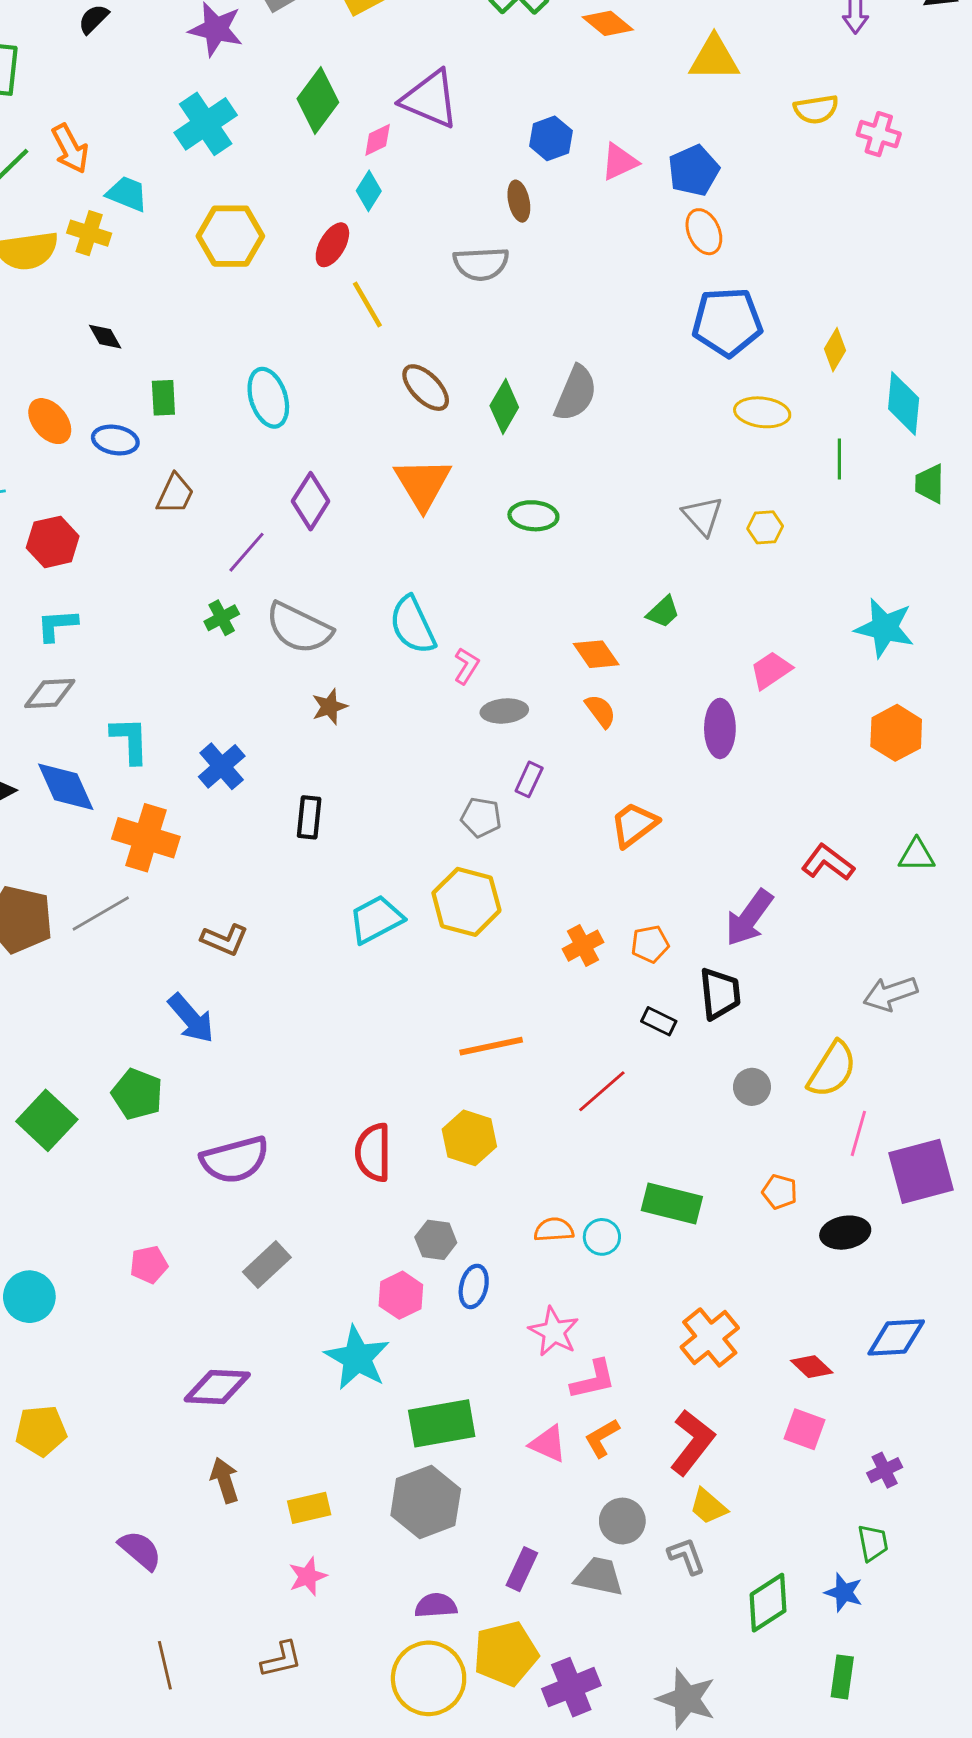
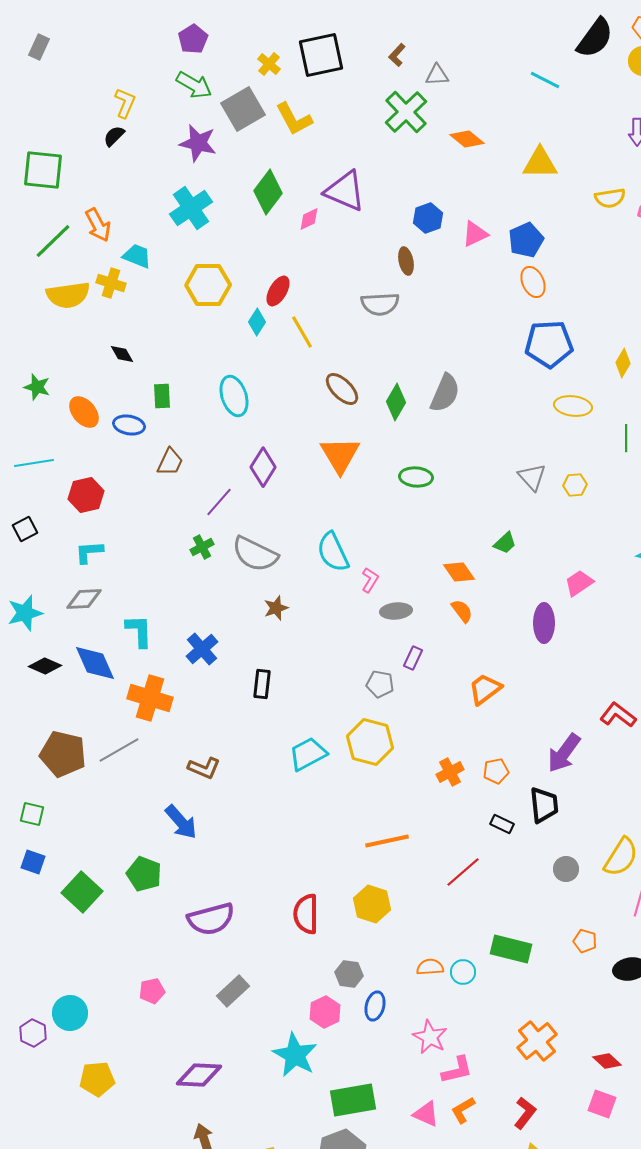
cyan diamond: (369, 191) -> (257, 322), moved
yellow pentagon: (41, 1431) -> (97, 1079), moved
red L-shape: (692, 1442) -> (525, 1113), size x0.7

